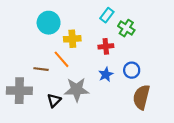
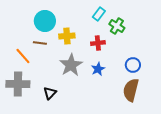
orange line: (62, 59) -> (23, 56), moved
brown line: (41, 69) -> (40, 43), moved
blue circle: (132, 70) -> (133, 65), moved
gray star: (77, 90) -> (71, 65), moved, turned -30

